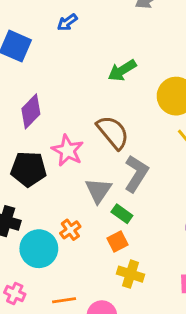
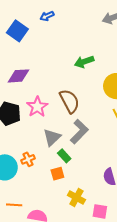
blue arrow: (67, 22) -> (47, 16), moved
purple diamond: (31, 111) -> (19, 76), turned 30
yellow cross: (131, 274) -> (76, 197), moved

